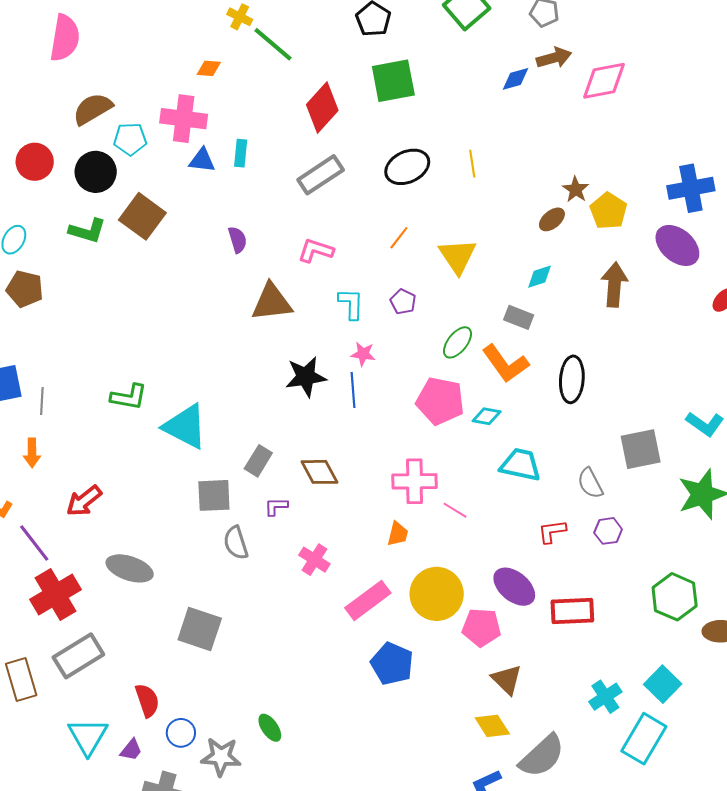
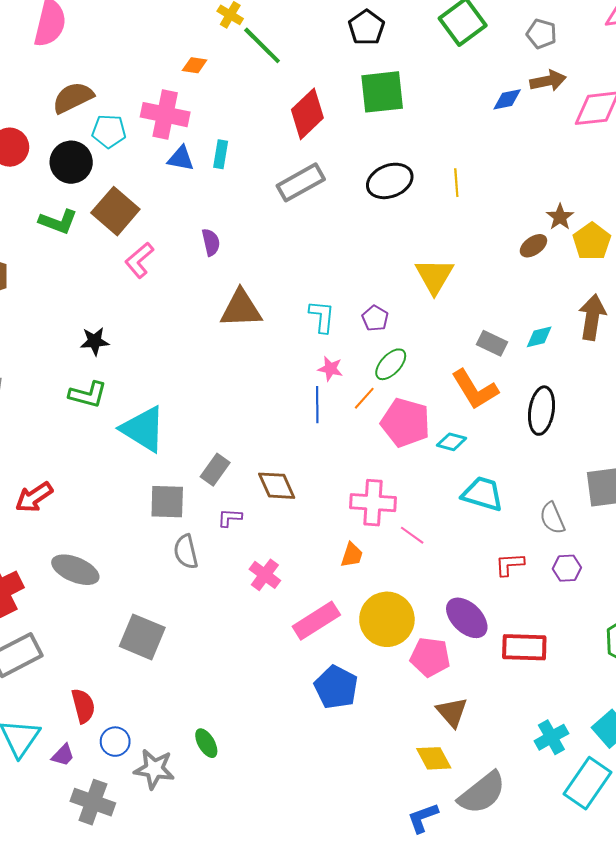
orange line: (399, 238) -> (364, 398), moved
pink L-shape: (316, 250) -> (139, 260), moved, turned -63
cyan diamond: (539, 277) -> (539, 337), moved
green ellipse: (457, 342) -> (391, 364), moved
black star: (306, 377) -> (95, 341), moved, size x0.7

